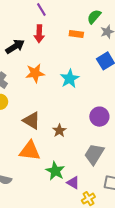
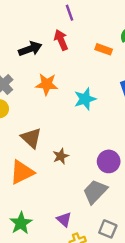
red arrow: (39, 34) -> (61, 40), turned 144
purple circle: (99, 117) -> (109, 161), moved
orange triangle: (30, 151) -> (22, 172), turned -45
green star: (55, 171) -> (21, 223), moved

